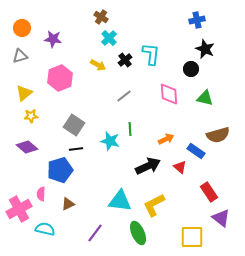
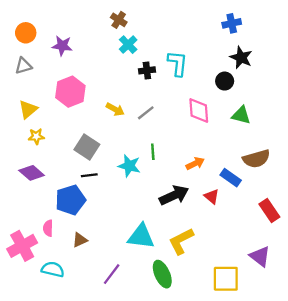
black cross: (125, 60) -> (147, 70), turned 32
yellow arrow: (98, 65) -> (115, 109), moved
red rectangle: (209, 192) -> (269, 211), moved

